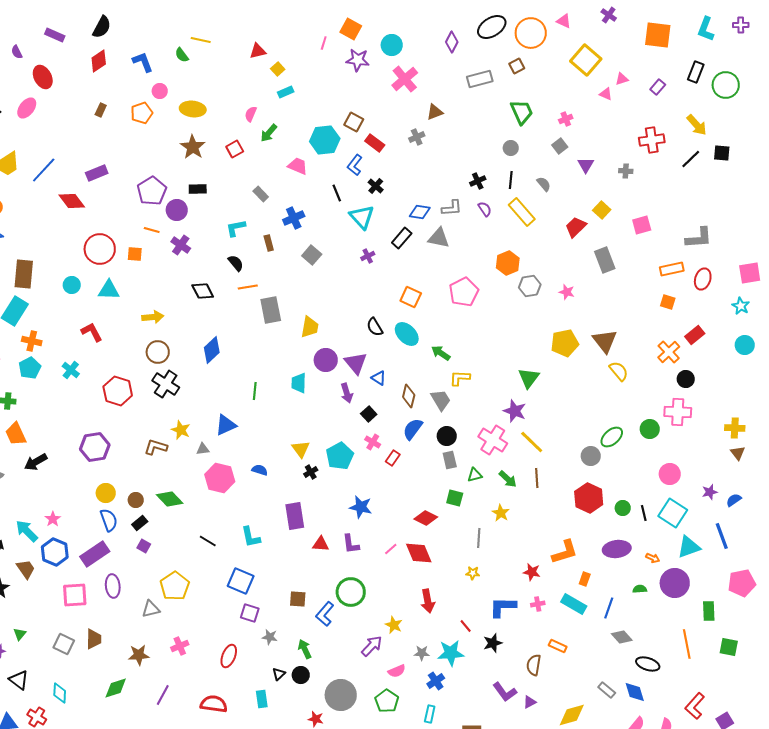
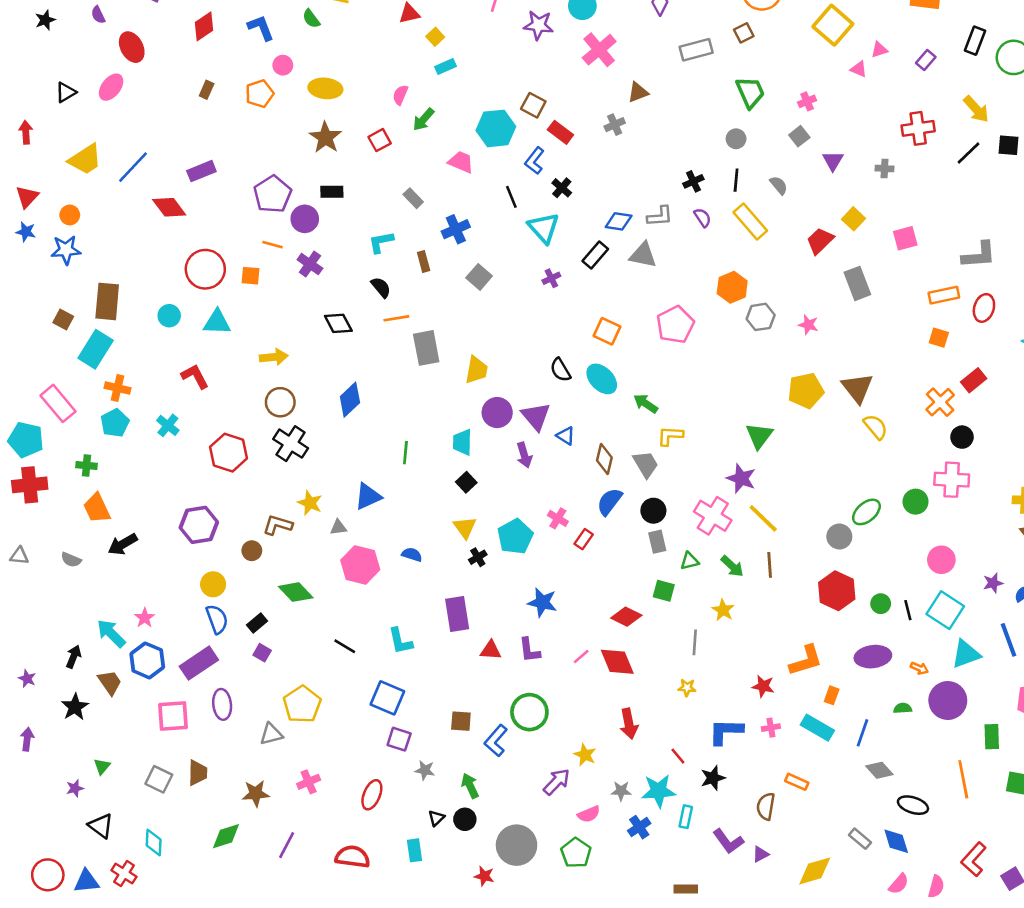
black square: (369, 414) -> (466, 482), moved
brown circle: (136, 500) -> (252, 551), moved
cyan rectangle: (430, 714) -> (686, 817), moved

